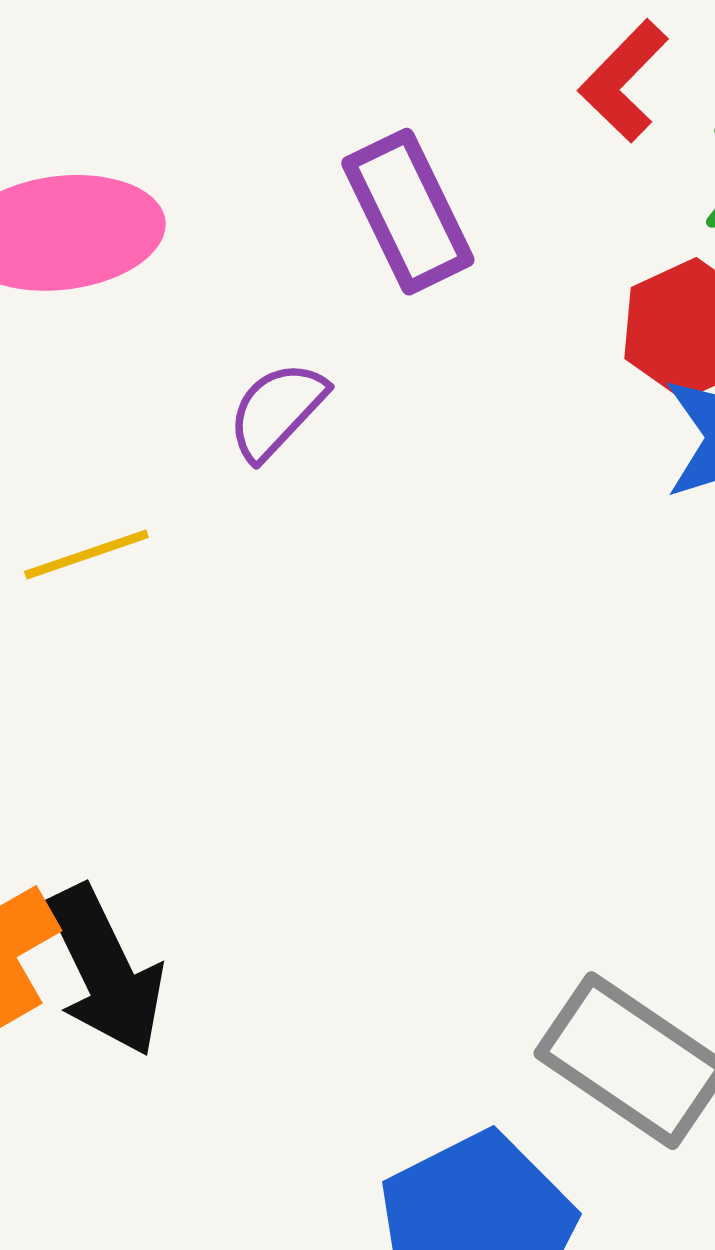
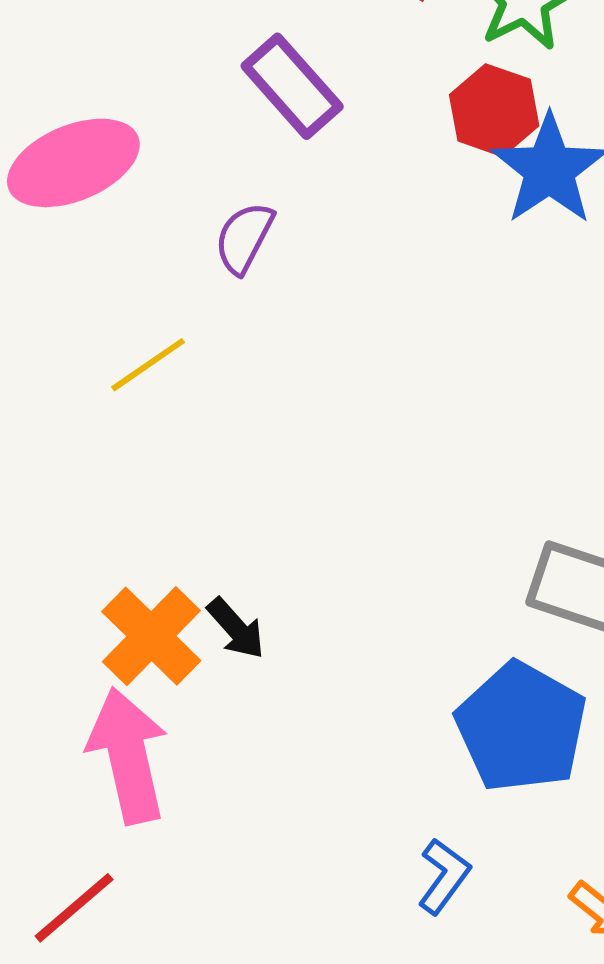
black arrow: (106, 971) -> (236, 628), size x0.6

